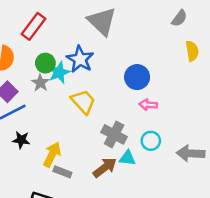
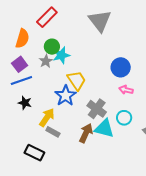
blue star: (80, 59) -> (65, 96), moved
cyan triangle: (127, 158) -> (104, 128), size x1.5
brown arrow: (105, 167) -> (86, 133), turned -36

